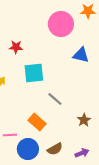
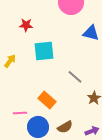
gray line: (55, 99) -> (75, 77), moved

